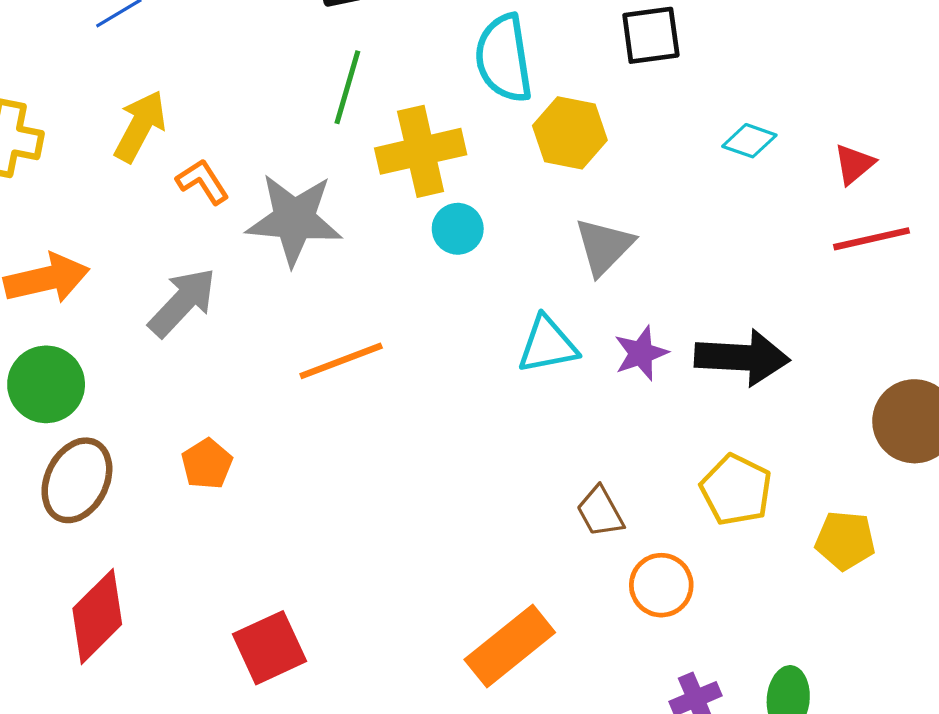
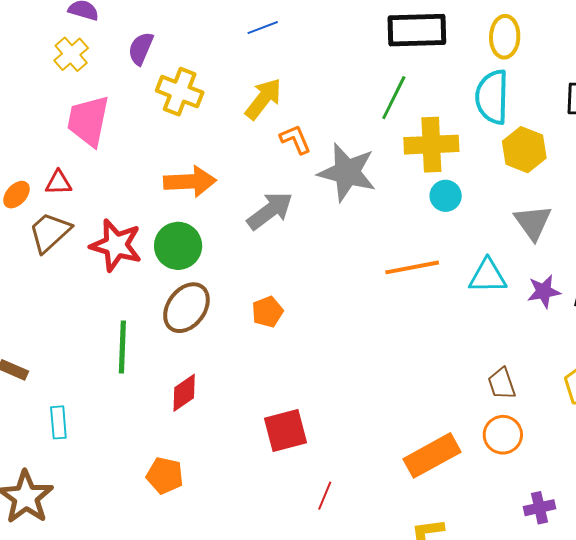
gray triangle: (604, 246) -> (533, 222), turned -30
orange line: (341, 361) -> (412, 267), moved
orange circle: (661, 585) -> (503, 435), moved
red diamond: (97, 616) -> (184, 393), size x0.7

